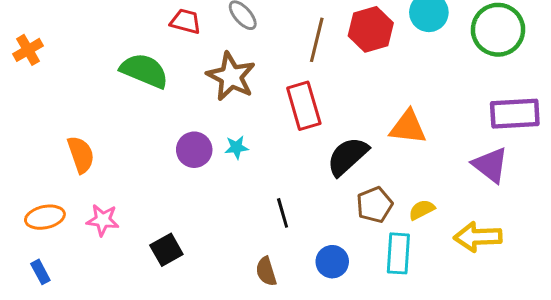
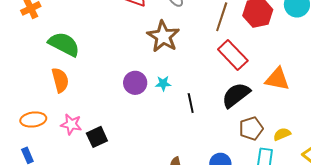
green semicircle: (144, 71) -> (64, 44), moved
red rectangle: (304, 106) -> (233, 55), moved, turned -32
black line: (283, 213) -> (191, 103), moved
black square: (166, 250) -> (97, 137), moved

